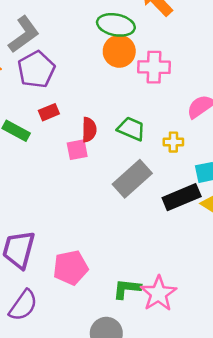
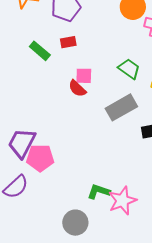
red semicircle: (89, 130) -> (77, 88), moved, turned 120
pink pentagon: (71, 268) -> (40, 158), moved

